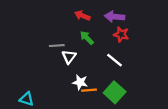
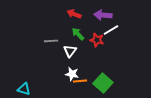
red star: (121, 34) -> (97, 40), moved
white triangle: (69, 57) -> (70, 51), moved
white line: (115, 60) -> (111, 30), moved, turned -70

